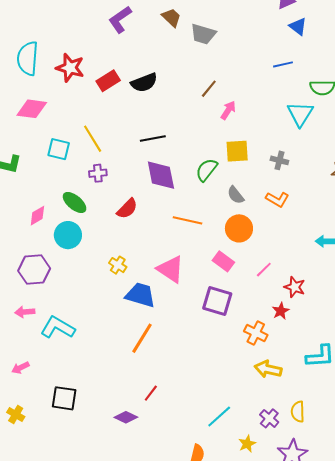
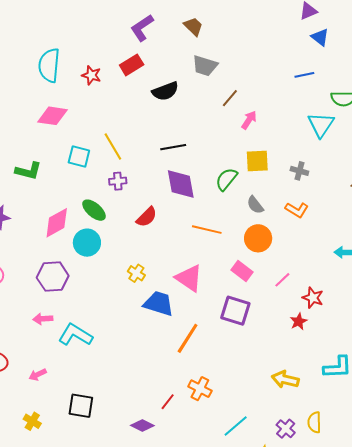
gray trapezoid: (203, 34) -> (205, 66), moved
red star: (70, 68) -> (91, 75), size x0.7
red rectangle: (108, 81) -> (132, 65), moved
pink diamond: (37, 216) -> (57, 223), size x1.5
orange cross: (256, 333) -> (200, 389), moved
orange line: (142, 338) -> (188, 338), moved

